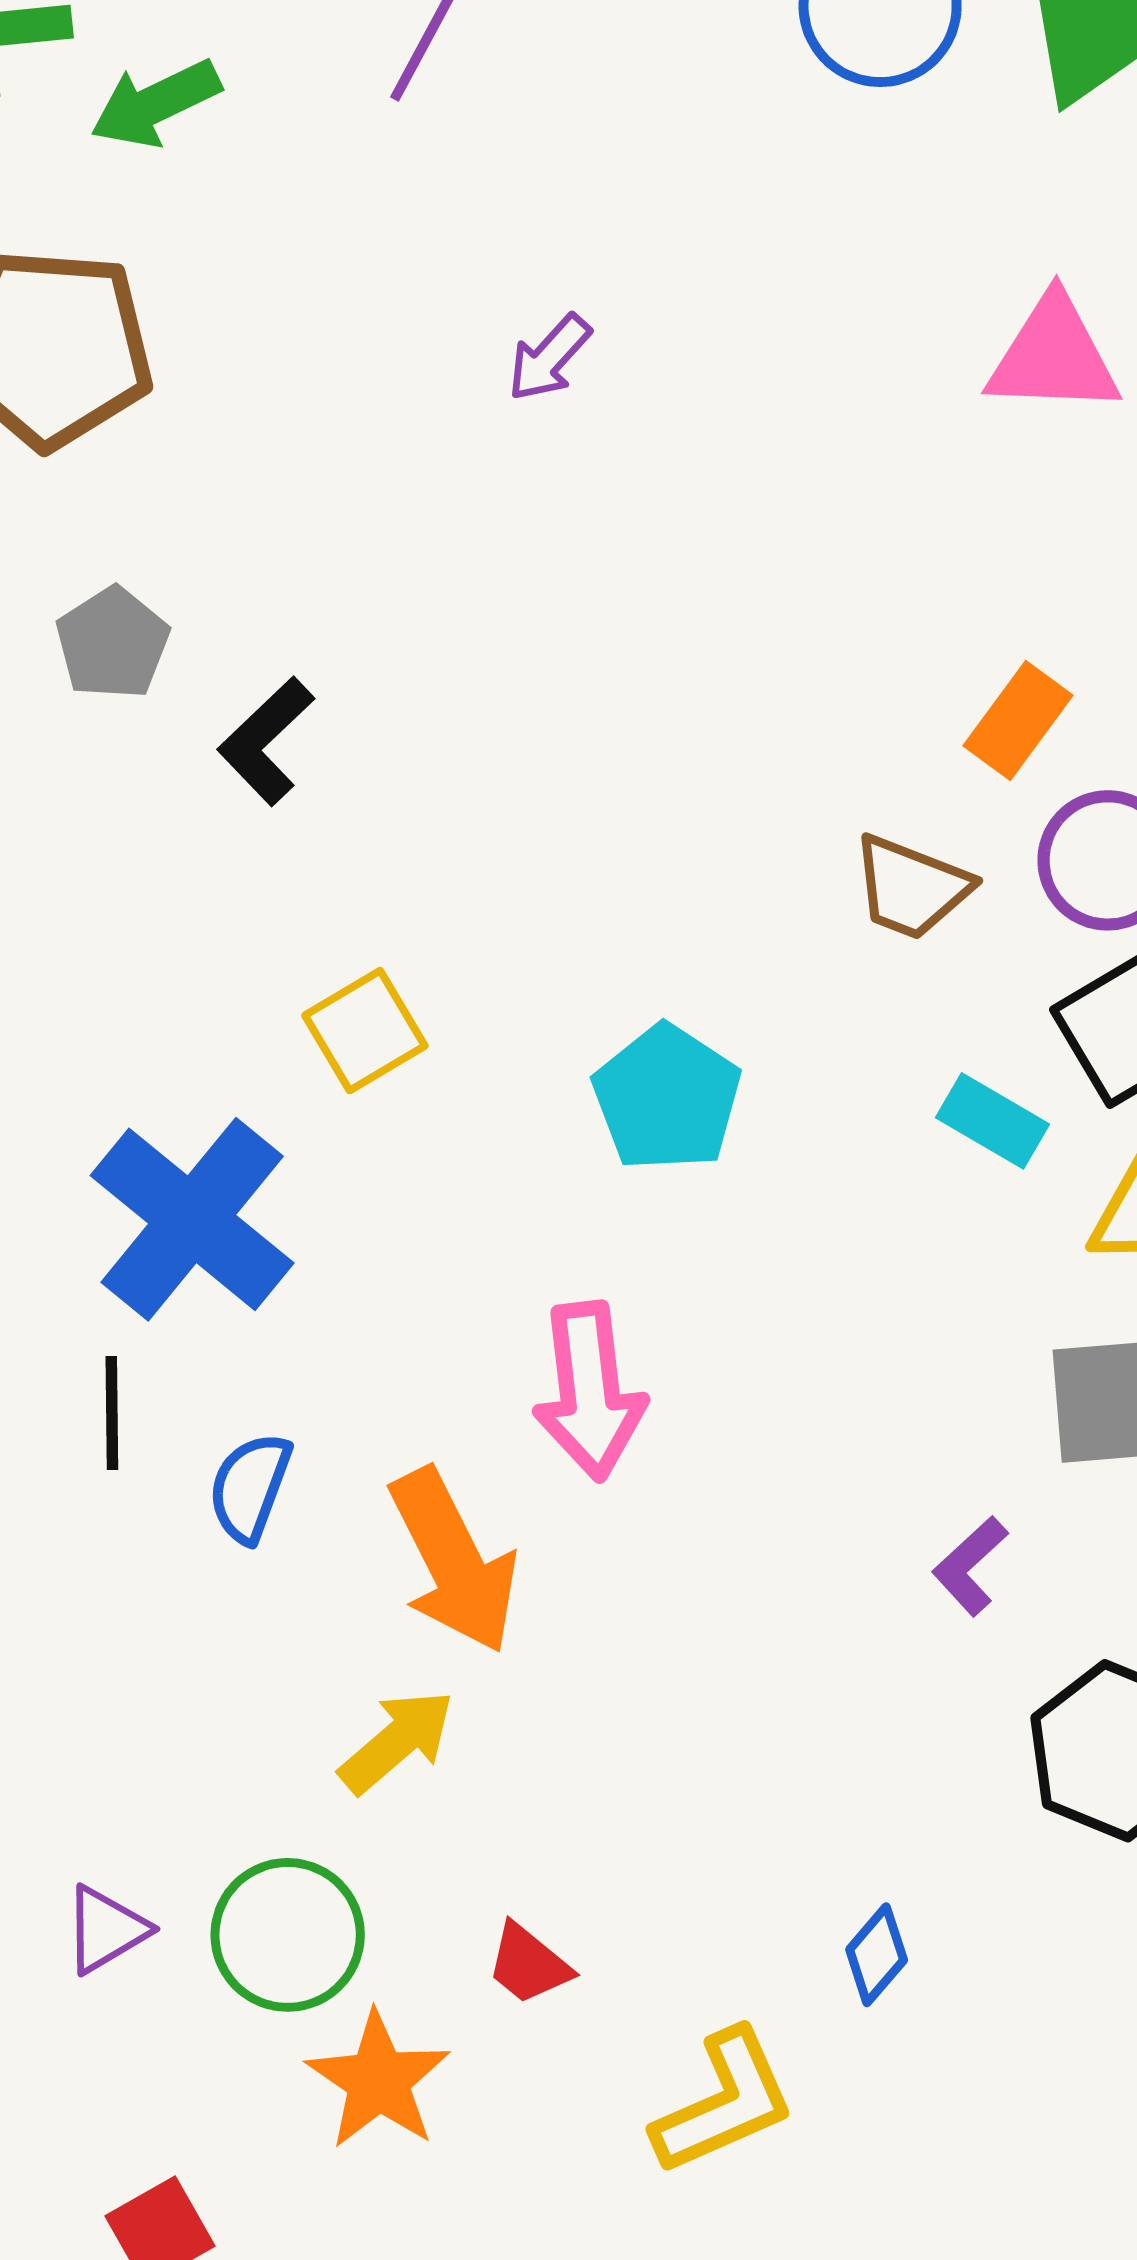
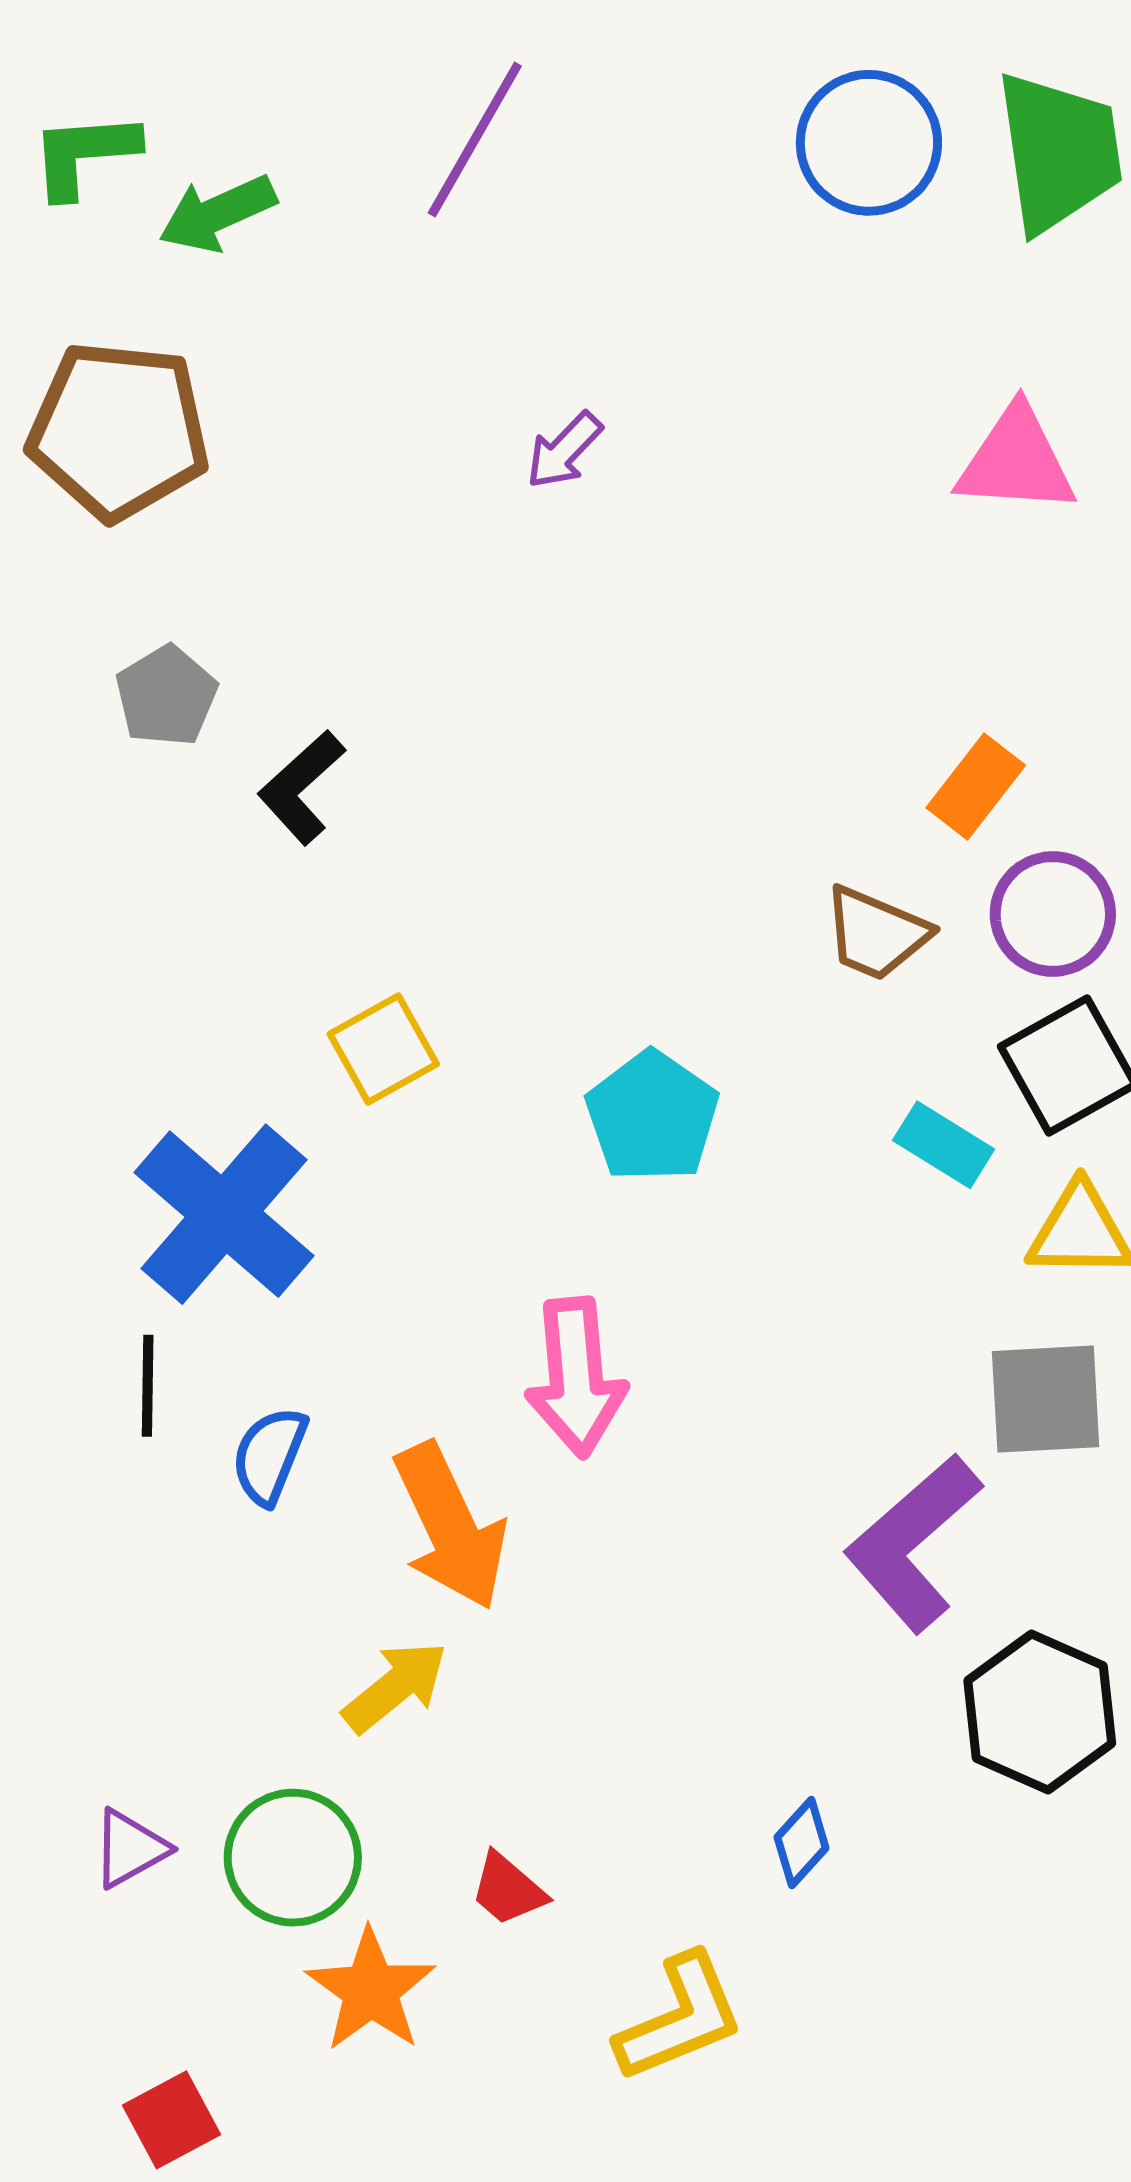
purple L-shape: (970, 1566) -> (913, 1543), size x2.0
blue diamond: (877, 1955) -> (802, 1843), moved

